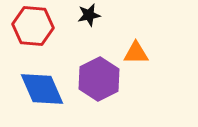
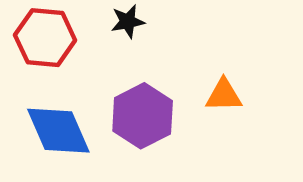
orange triangle: (136, 53) -> (224, 95), moved

